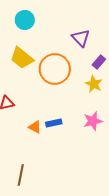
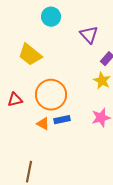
cyan circle: (25, 20) -> (51, 17), moved
orange circle: (55, 69) -> (51, 95), moved

